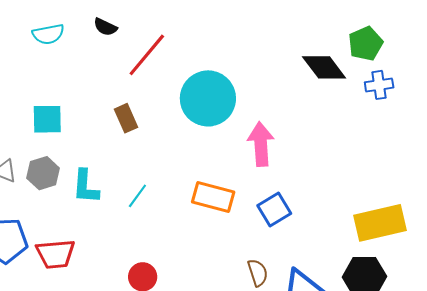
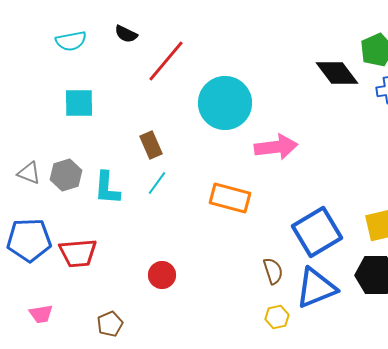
brown rectangle: (126, 118) -> (151, 145), moved
cyan square: (47, 119) -> (79, 103), moved
pink arrow: (261, 144) -> (276, 147), turned 87
cyan line: (137, 196) -> (157, 183), moved
blue square: (274, 209) -> (317, 232), moved, size x1.5

